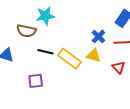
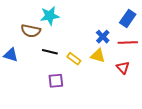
yellow rectangle: (70, 59) -> (74, 59), size x0.6
purple square: (36, 81) -> (56, 81), moved

